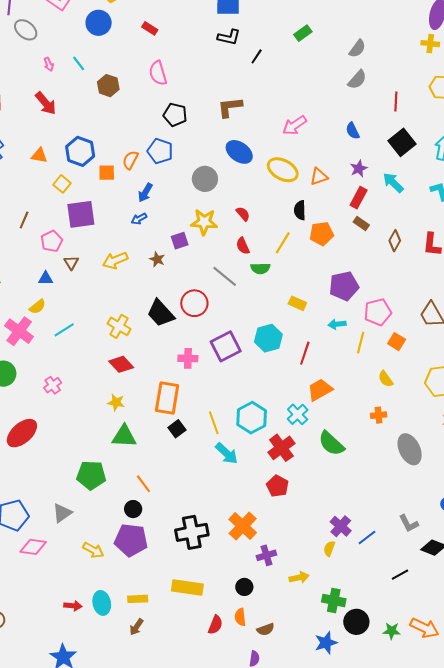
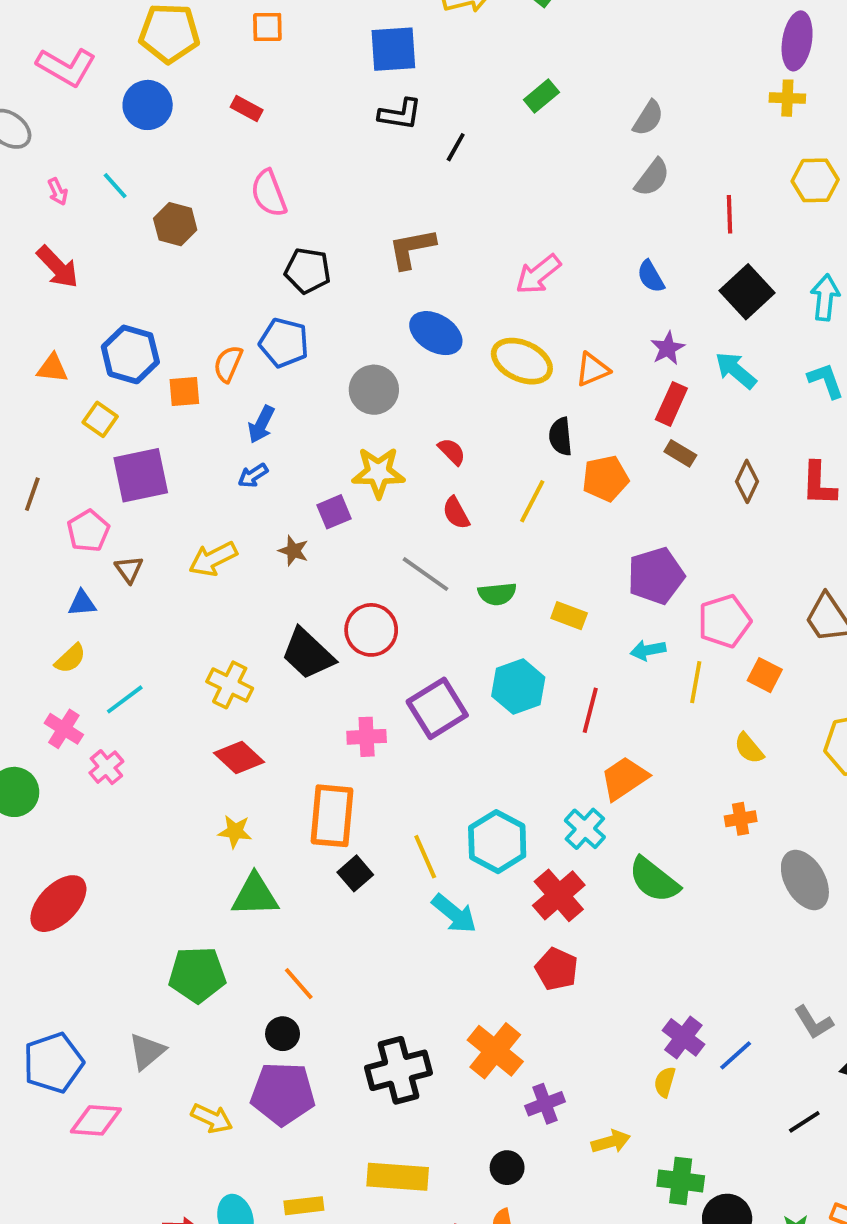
green semicircle: (260, 268) -> (497, 594), moved
pink cross: (19, 331) -> (64, 729), moved, size x0.7
pink cross: (53, 385) -> (106, 767), moved

